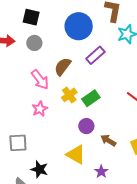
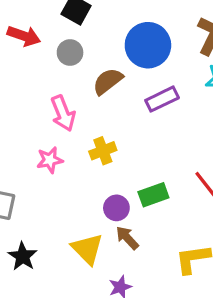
brown semicircle: (63, 67) -> (108, 81), moved
green rectangle: (91, 98) -> (153, 195), moved
brown arrow: (108, 140) -> (127, 238), moved

